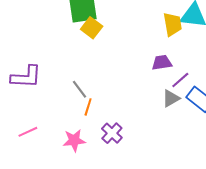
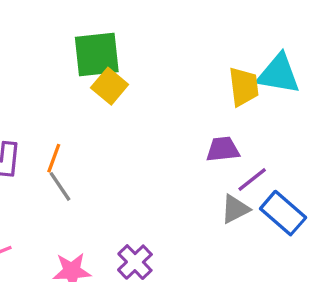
gray line: (80, 89) -> (60, 186), moved
orange line: (88, 107) -> (54, 158), moved

